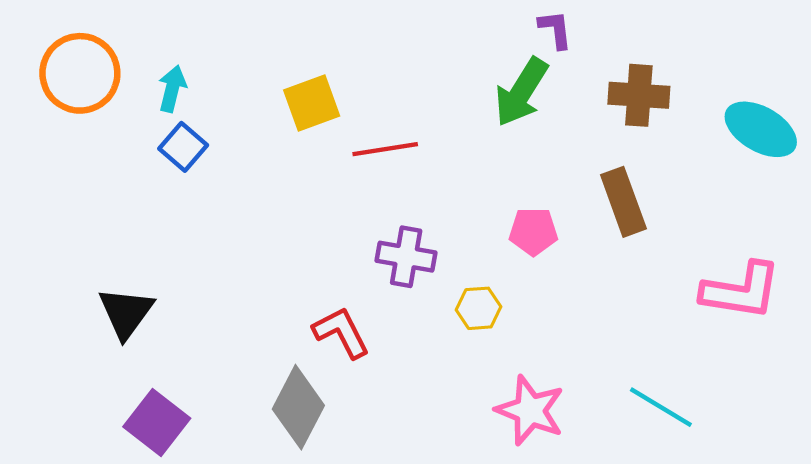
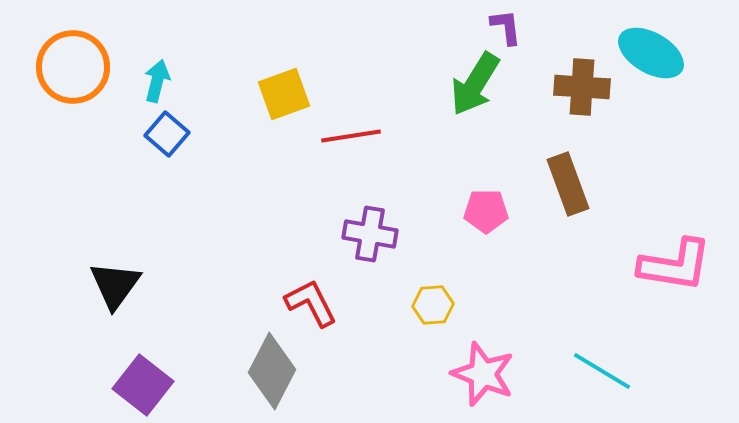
cyan ellipse: (761, 129) -> (651, 53), moved
yellow hexagon: (479, 308) -> (433, 305), moved

